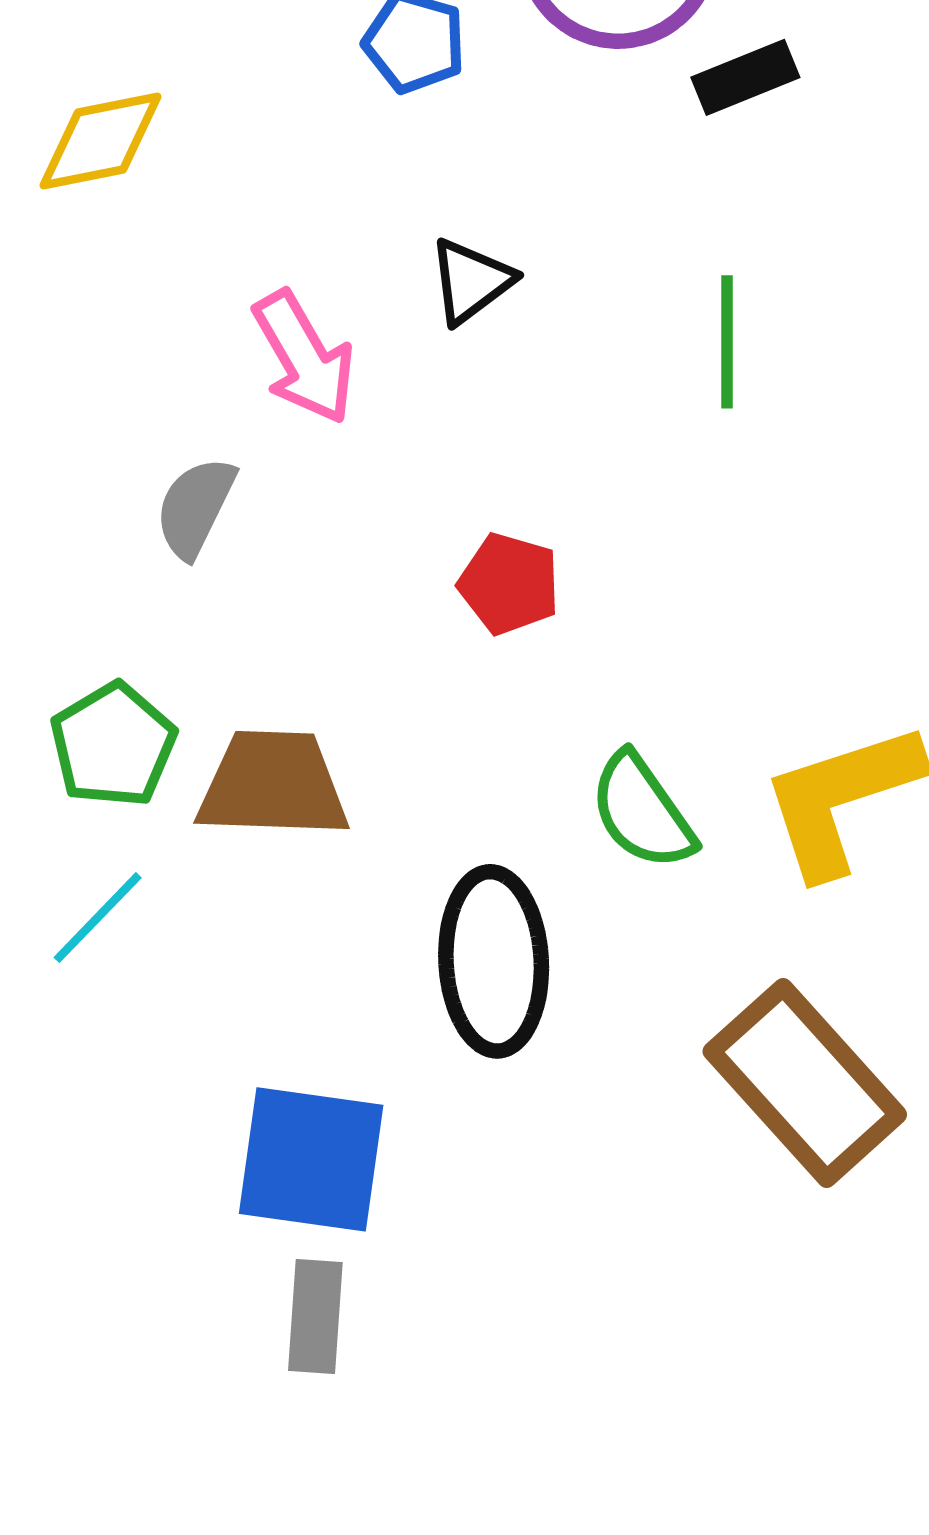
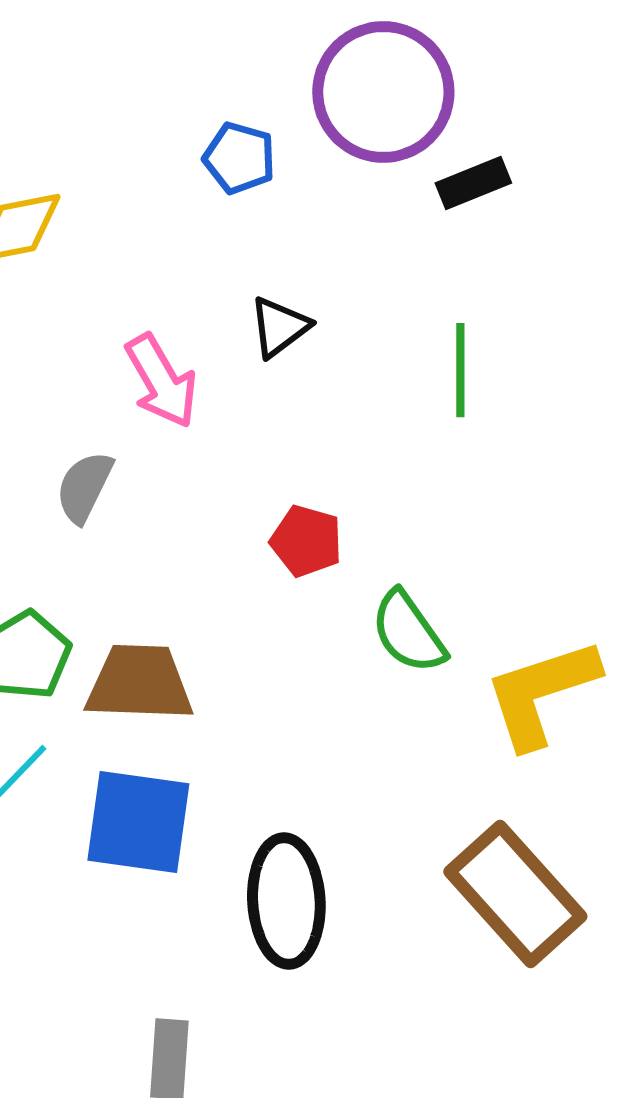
green semicircle: (642, 811) -> (408, 632), moved
black ellipse: (494, 961) -> (286, 901), moved
blue square: (311, 1159) -> (138, 822), moved

